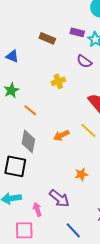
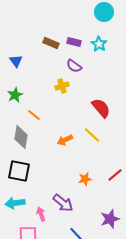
purple rectangle: (77, 32) -> (74, 42), moved
blue triangle: (12, 56) -> (16, 61), turned 32
purple semicircle: (84, 61) -> (74, 66), moved
gray diamond: (28, 141) -> (21, 137), moved

